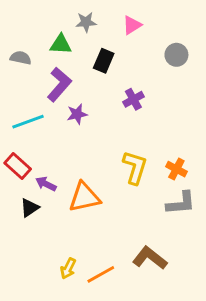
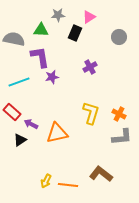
gray semicircle: (21, 58) -> (14, 39), size x1.5
black rectangle: (104, 61) -> (75, 33), moved
purple L-shape: (59, 84) -> (40, 57), turned -50
orange line: (101, 274) -> (68, 185), turned 36

